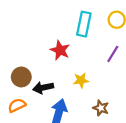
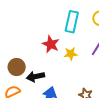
yellow star: (81, 80) -> (71, 54), moved

